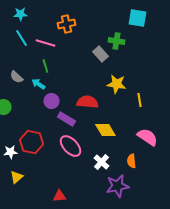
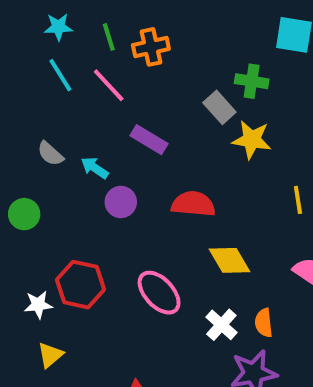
pink line: (45, 43) -> (109, 85), turned 30
green line: (45, 66) -> (109, 37), moved
yellow star: (116, 84) -> (252, 140), moved
purple rectangle: (66, 119) -> (149, 140), moved
orange semicircle: (131, 161) -> (264, 323), moved

